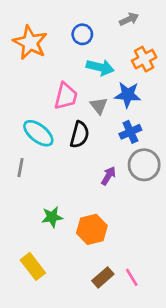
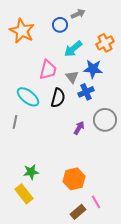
gray arrow: (129, 19) -> (78, 14), moved
cyan arrow: (100, 67) -> (73, 49), turned 126
blue cross: (130, 132) -> (86, 92), moved
green star: (52, 217) -> (31, 172), moved
orange hexagon: (92, 229) -> (74, 179), moved
brown rectangle: (103, 277) -> (78, 212), moved

